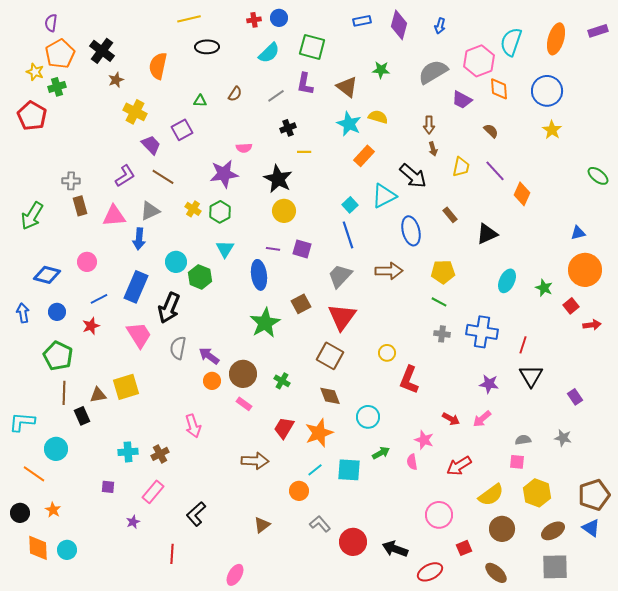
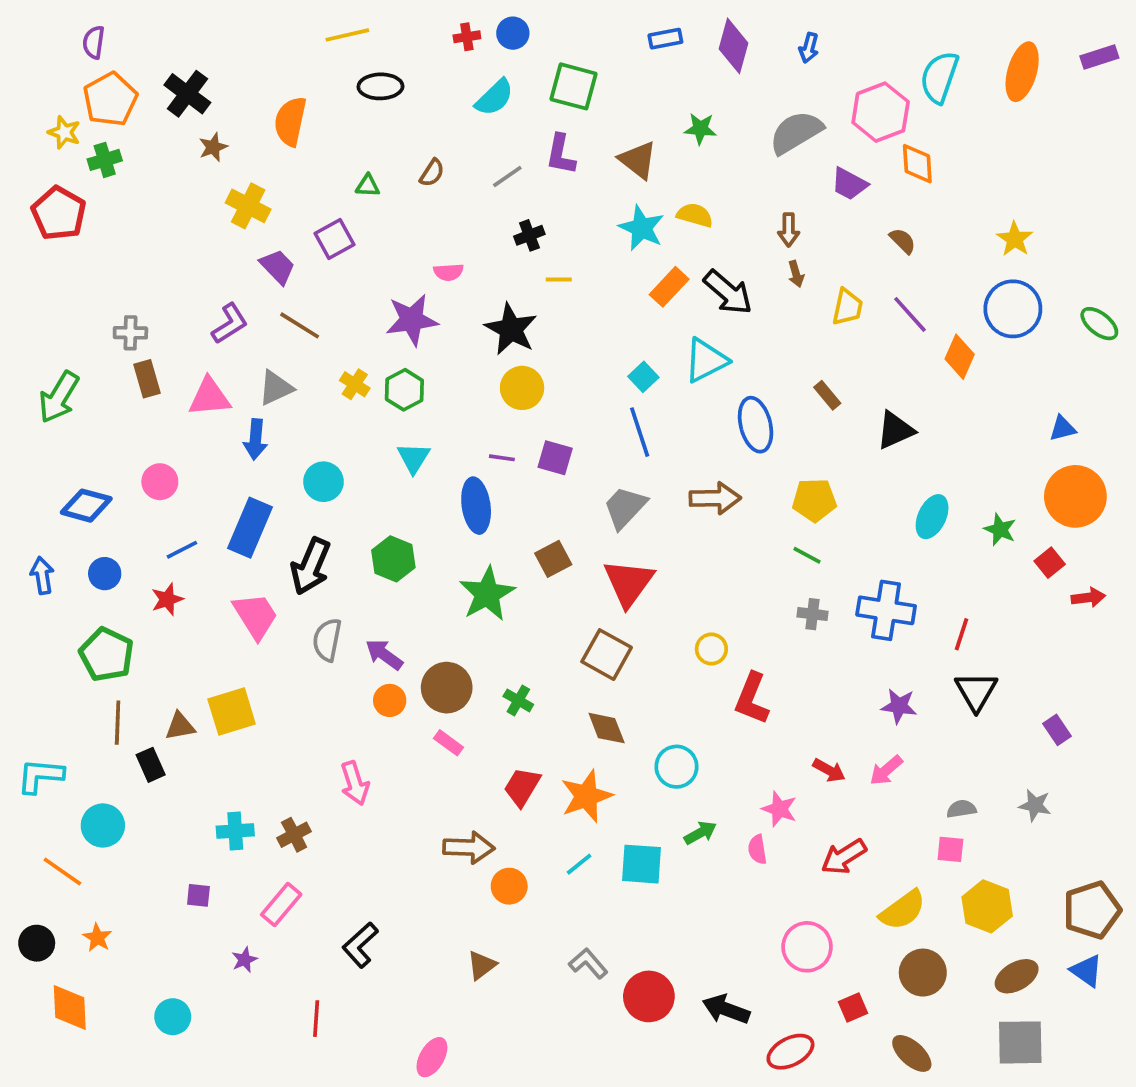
blue circle: (547, 91) -> (1013, 309), moved
black arrow: (413, 176) -> (728, 292), moved
green hexagon: (200, 277) -> (393, 559), moved
orange circle: (299, 491) -> (509, 886), moved
cyan circle: (67, 550) -> (173, 1017), moved

